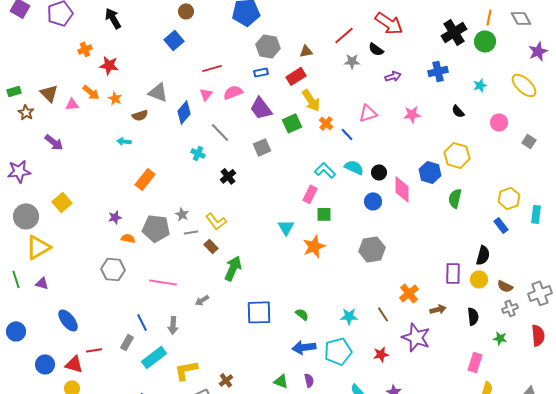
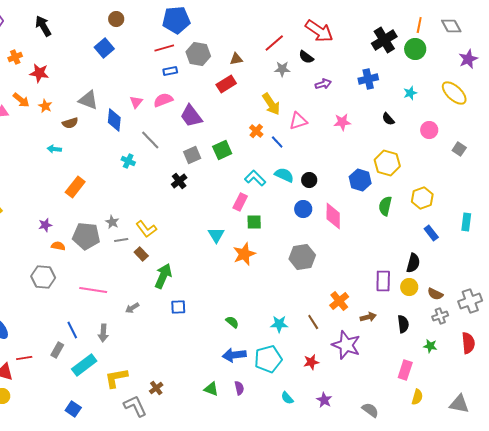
red line: (212, 68) -> (164, 48), moved
blue rectangle: (261, 72) -> (170, 71), moved
yellow arrow: (311, 100) -> (271, 104), moved
blue diamond: (184, 112) -> (114, 120), turned -35
green square: (292, 123) -> (222, 150), moved
black cross: (228, 176) -> (179, 181), moved
pink diamond: (402, 189) -> (333, 216), moved
yellow hexagon: (509, 198) -> (422, 198), moved
blue square: (259, 312) -> (178, 307), moved, size x0.6

